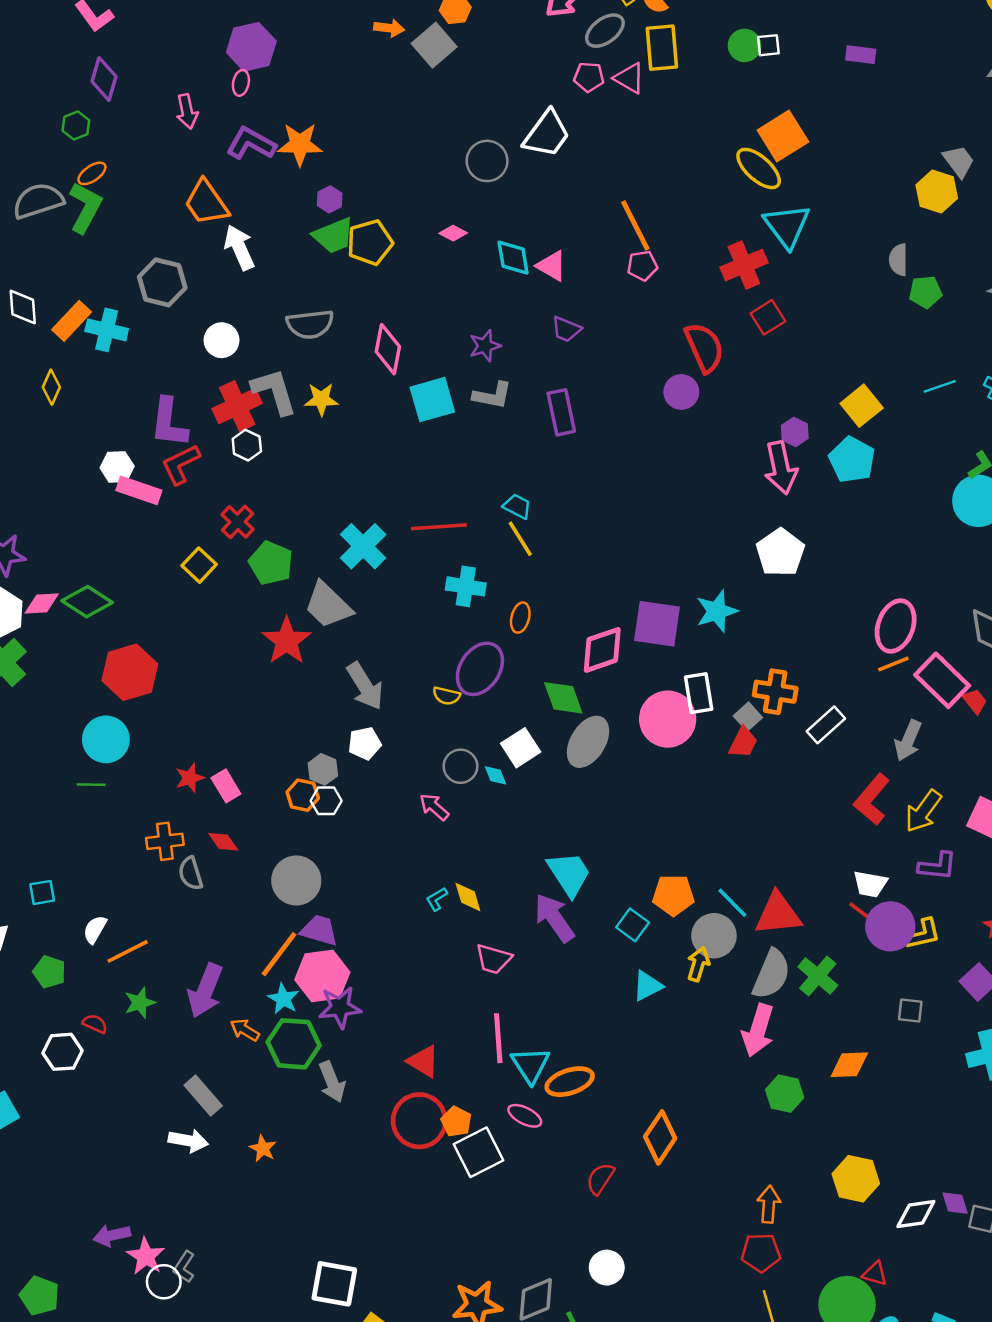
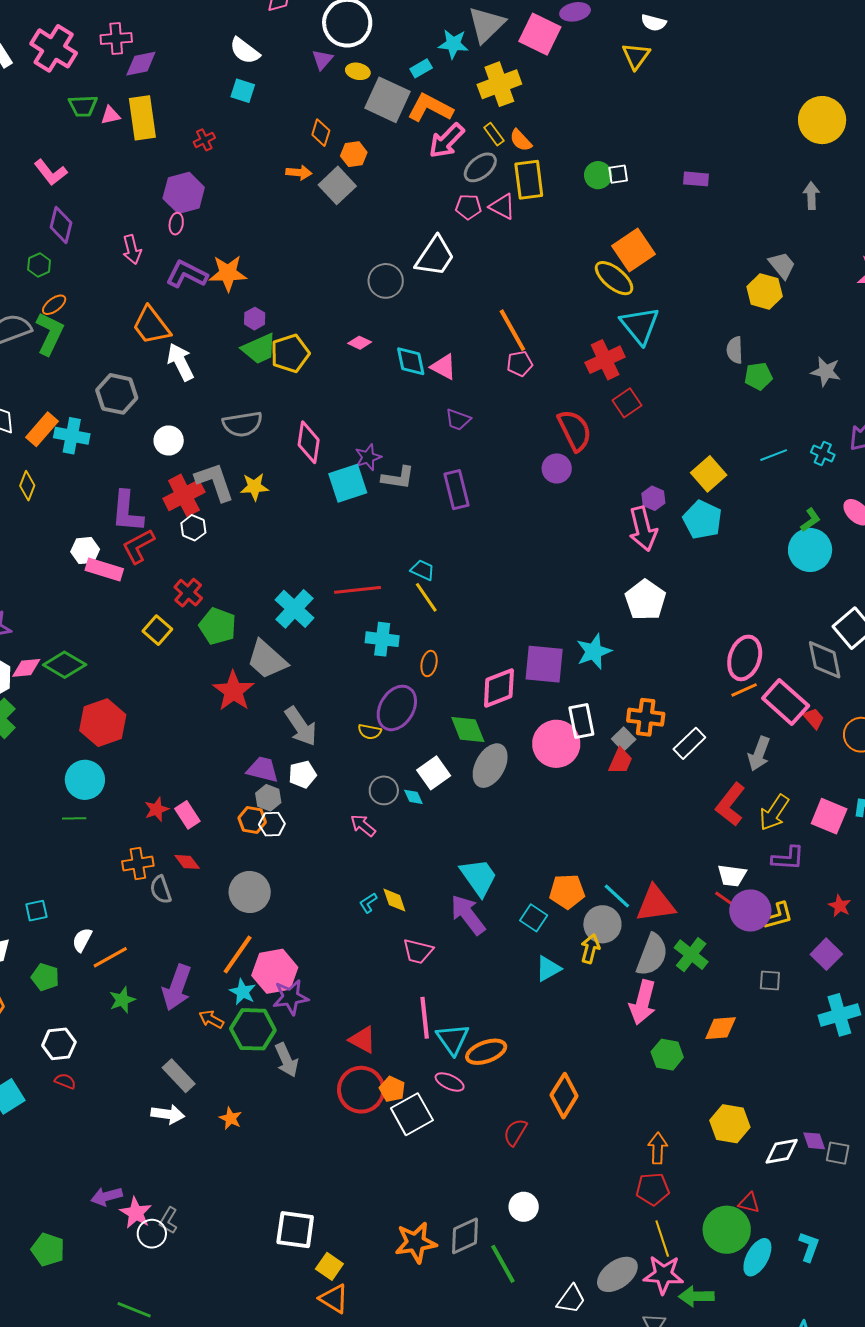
purple star: (485, 346) -> (368, 457), moved
purple trapezoid: (319, 930) -> (263, 769), moved
red semicircle: (95, 1024) -> (65, 1081), moved

